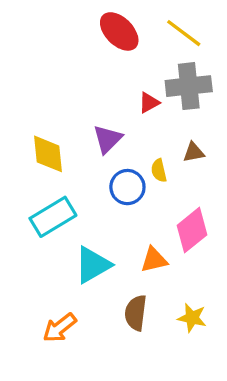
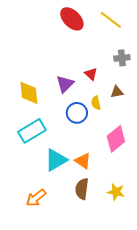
gray cross: (189, 86) -> (122, 58), moved, size x0.6
red triangle: (149, 103) -> (91, 74), moved, turned -48
orange triangle: (154, 260) -> (83, 161), moved, turned 48

